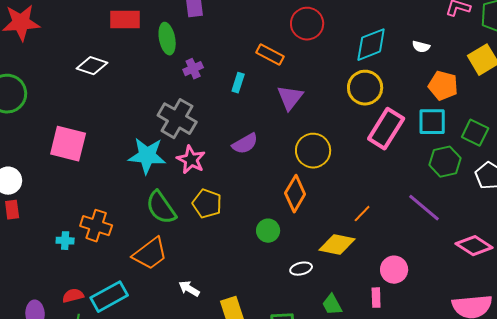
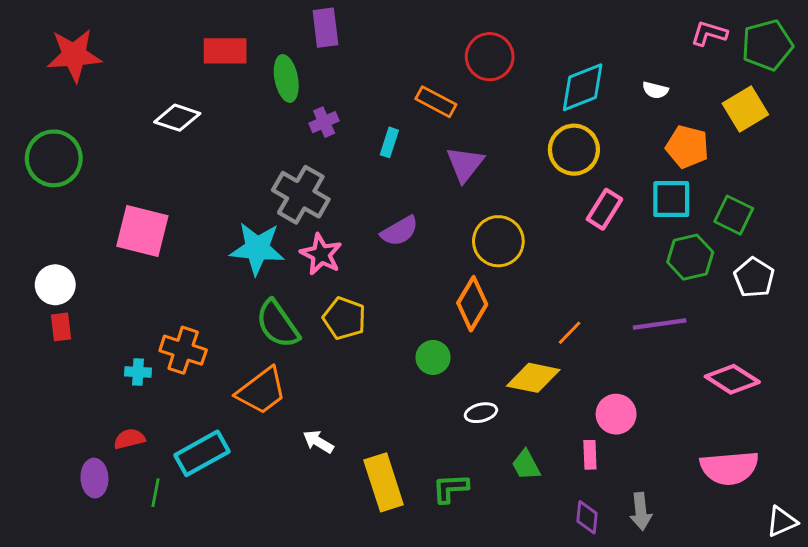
pink rectangle: (386, 129) -> (604, 209), size x0.7
purple line: (424, 208) -> (660, 324), turned -48
red semicircle: (73, 296) -> (129, 439), moved

